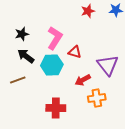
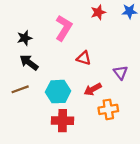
pink L-shape: (55, 38) -> (64, 28), moved
cyan hexagon: (52, 65) -> (58, 92), moved
purple triangle: (108, 65) -> (121, 73), size x0.6

